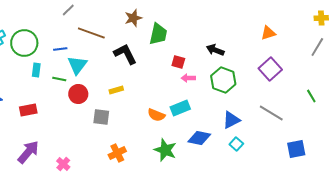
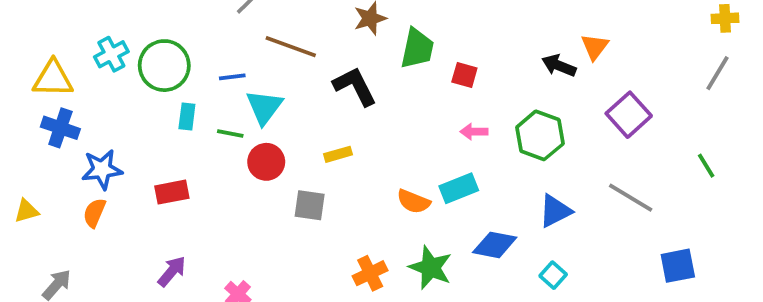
orange triangle: (268, 33) -> (595, 47), moved, turned -35
black arrow: (215, 50) -> (559, 66), moved
red square: (178, 62) -> (464, 75), moved
cyan square: (236, 144) -> (553, 275), moved
purple arrow: (28, 152) -> (172, 271), size x0.7
orange cross: (117, 153) -> (370, 273), moved

